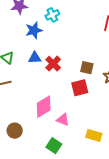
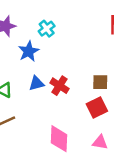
pink diamond: (44, 107) -> (59, 139), turned -45
pink triangle: (63, 120) -> (100, 142), moved

